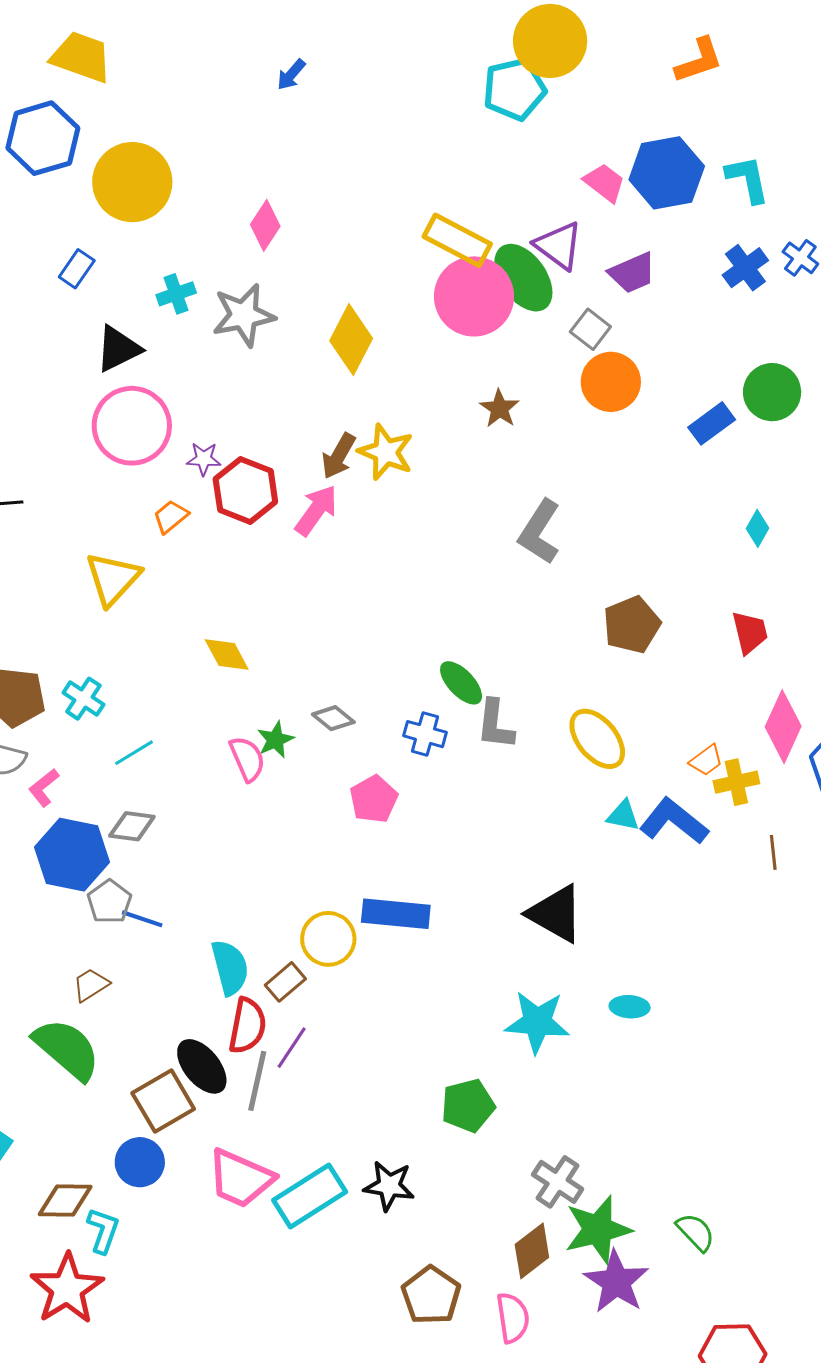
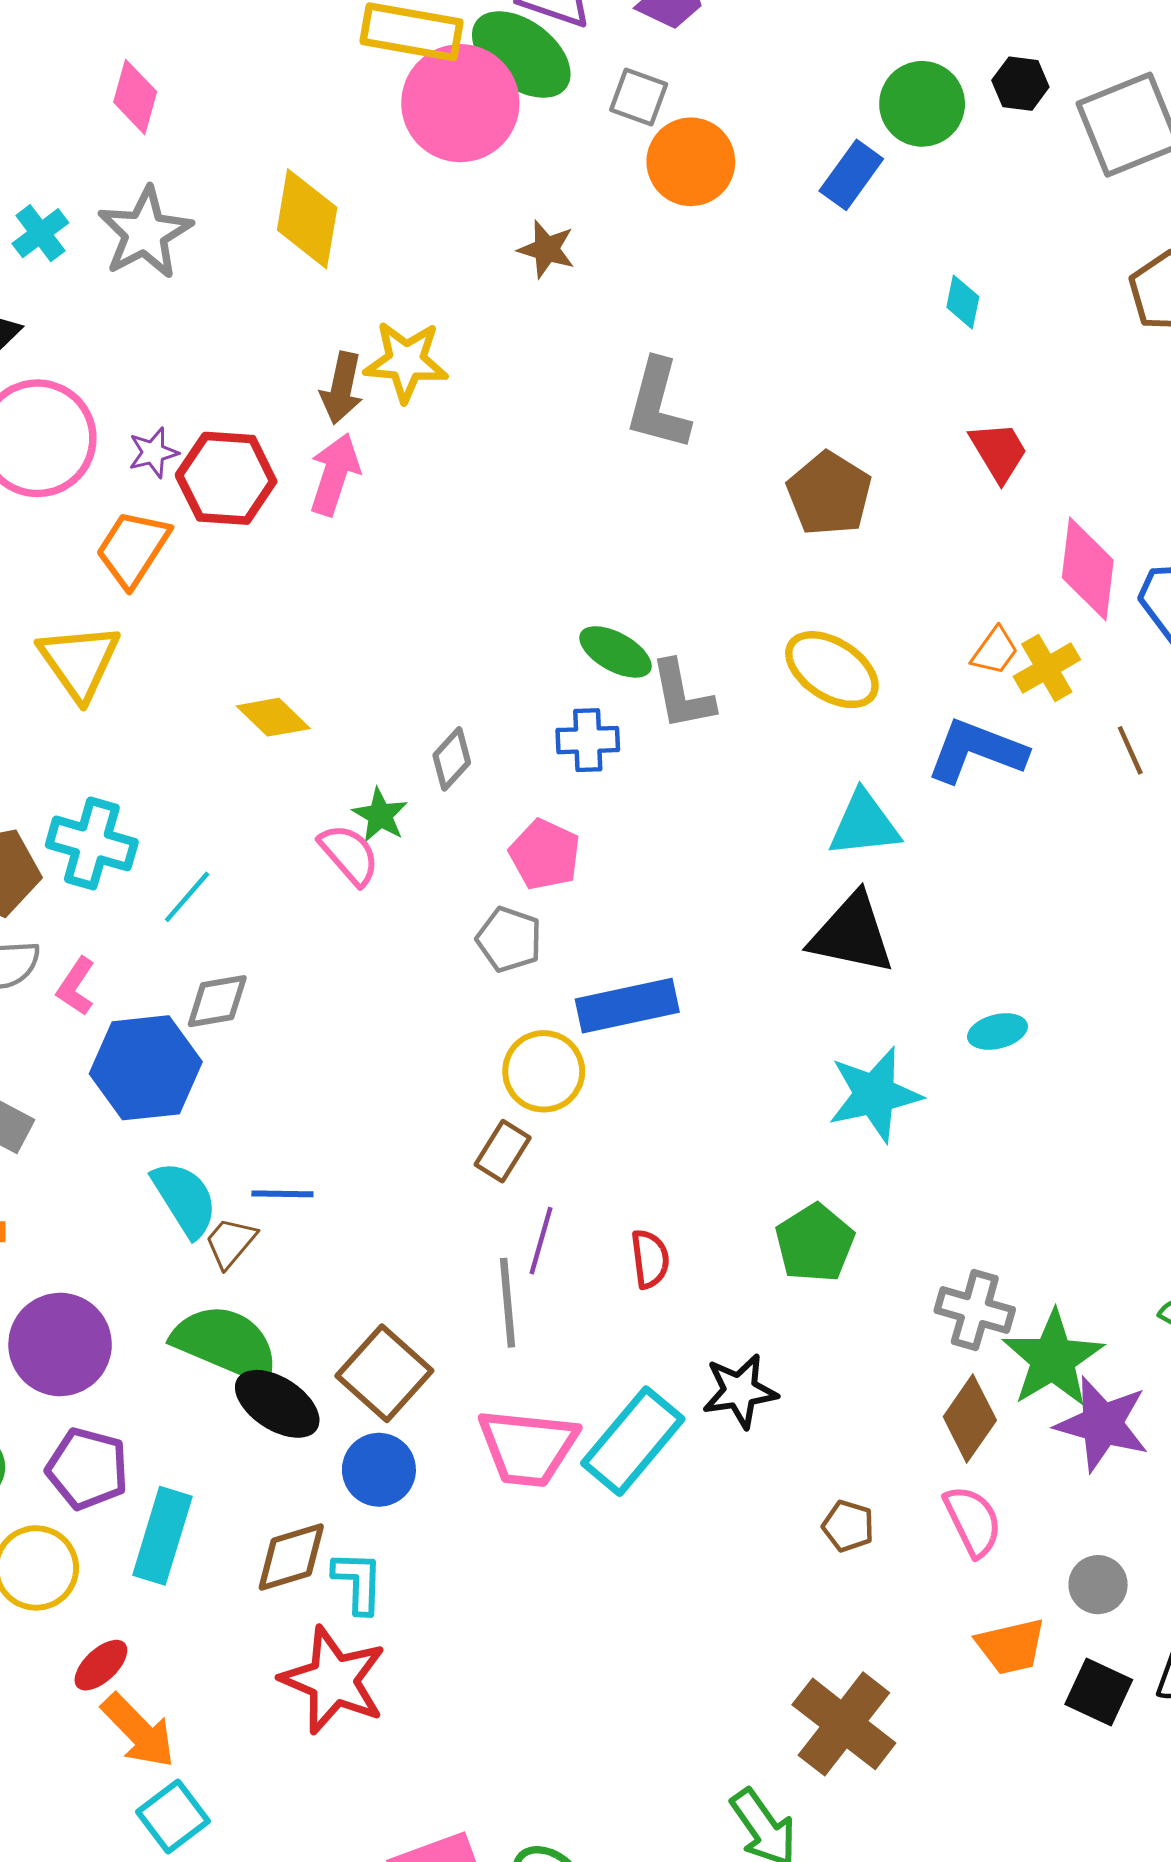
orange trapezoid: (171, 517) -> (133, 549), size x1.5
cyan cross: (83, 699) -> (92, 843), size x1.4
gray diamond: (333, 718) -> (452, 759), turned -69
cyan triangle: (623, 816) -> (864, 824), moved, size x1.5
gray pentagon: (109, 902) -> (509, 939), moved
blue line: (142, 919) -> (282, 1194), moved
cyan semicircle: (230, 967) -> (185, 1199), moved
red semicircle: (247, 1026) -> (650, 1259), moved, size x0.7
black ellipse: (202, 1066) -> (277, 1404), moved
brown pentagon: (431, 1295) -> (848, 1526), size x0.6

